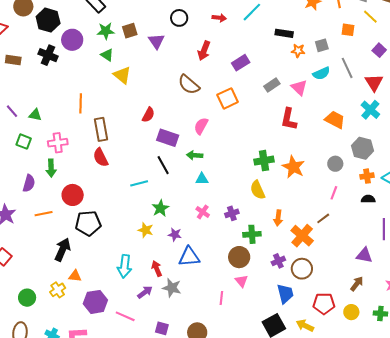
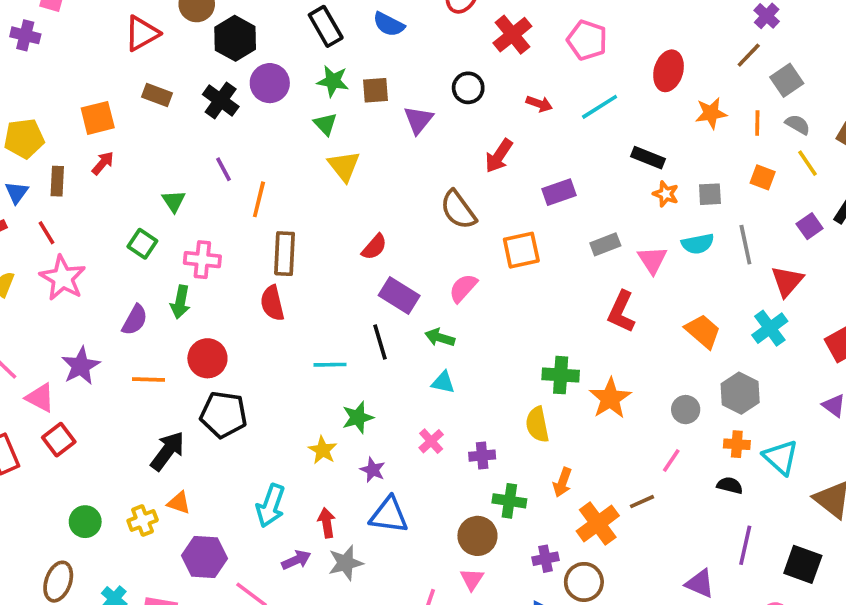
purple line: (12, 111) -> (224, 169), moved
green triangle: (35, 115) -> (174, 201), turned 32
gray star: (172, 288) -> (346, 563), turned 30

